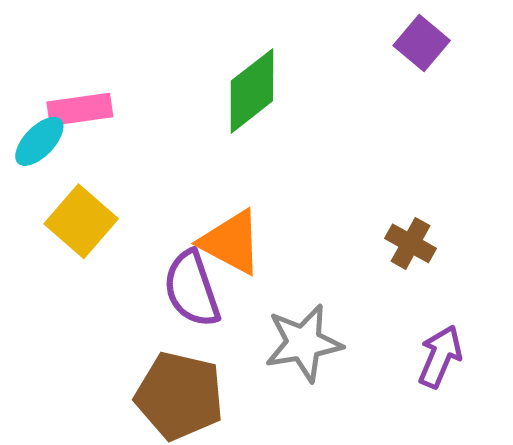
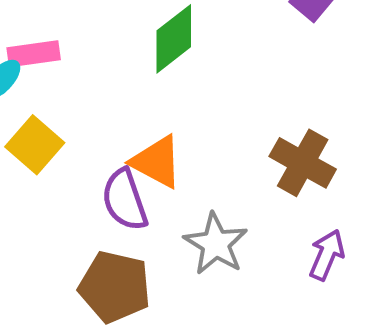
brown cross: (411, 243) -> (303, 163), size x1.6
gray star: (304, 343) -> (216, 244), turned -30

